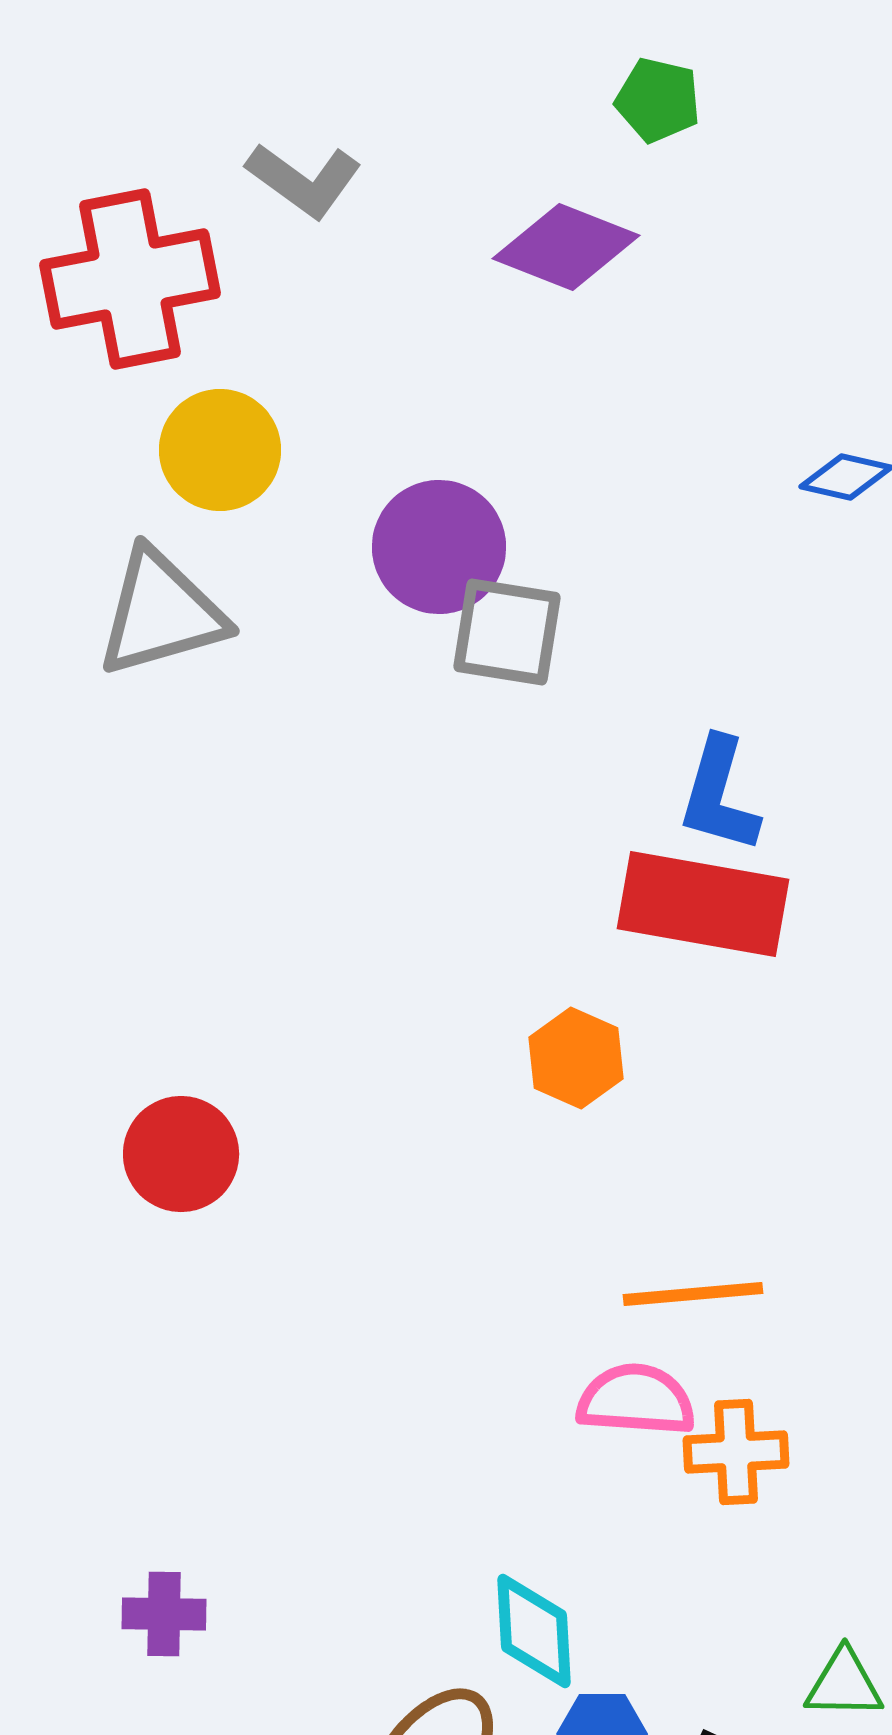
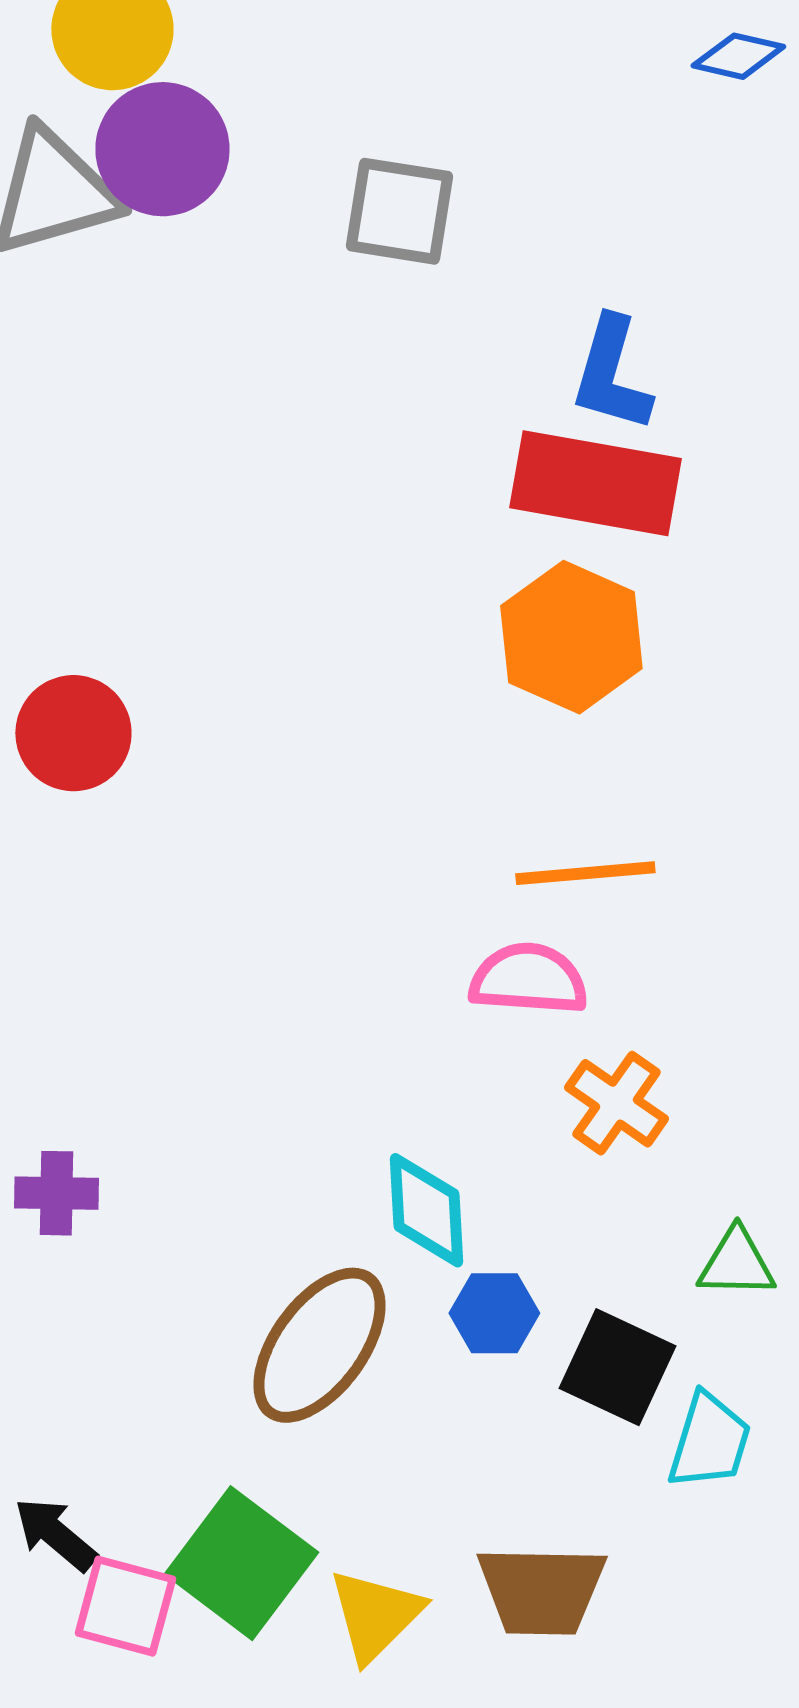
purple circle: (439, 547) -> (162, 149), moved
orange hexagon: (576, 1058) -> (571, 637), moved, size x1.5
orange cross: (736, 1452) -> (616, 1103), moved, turned 38

